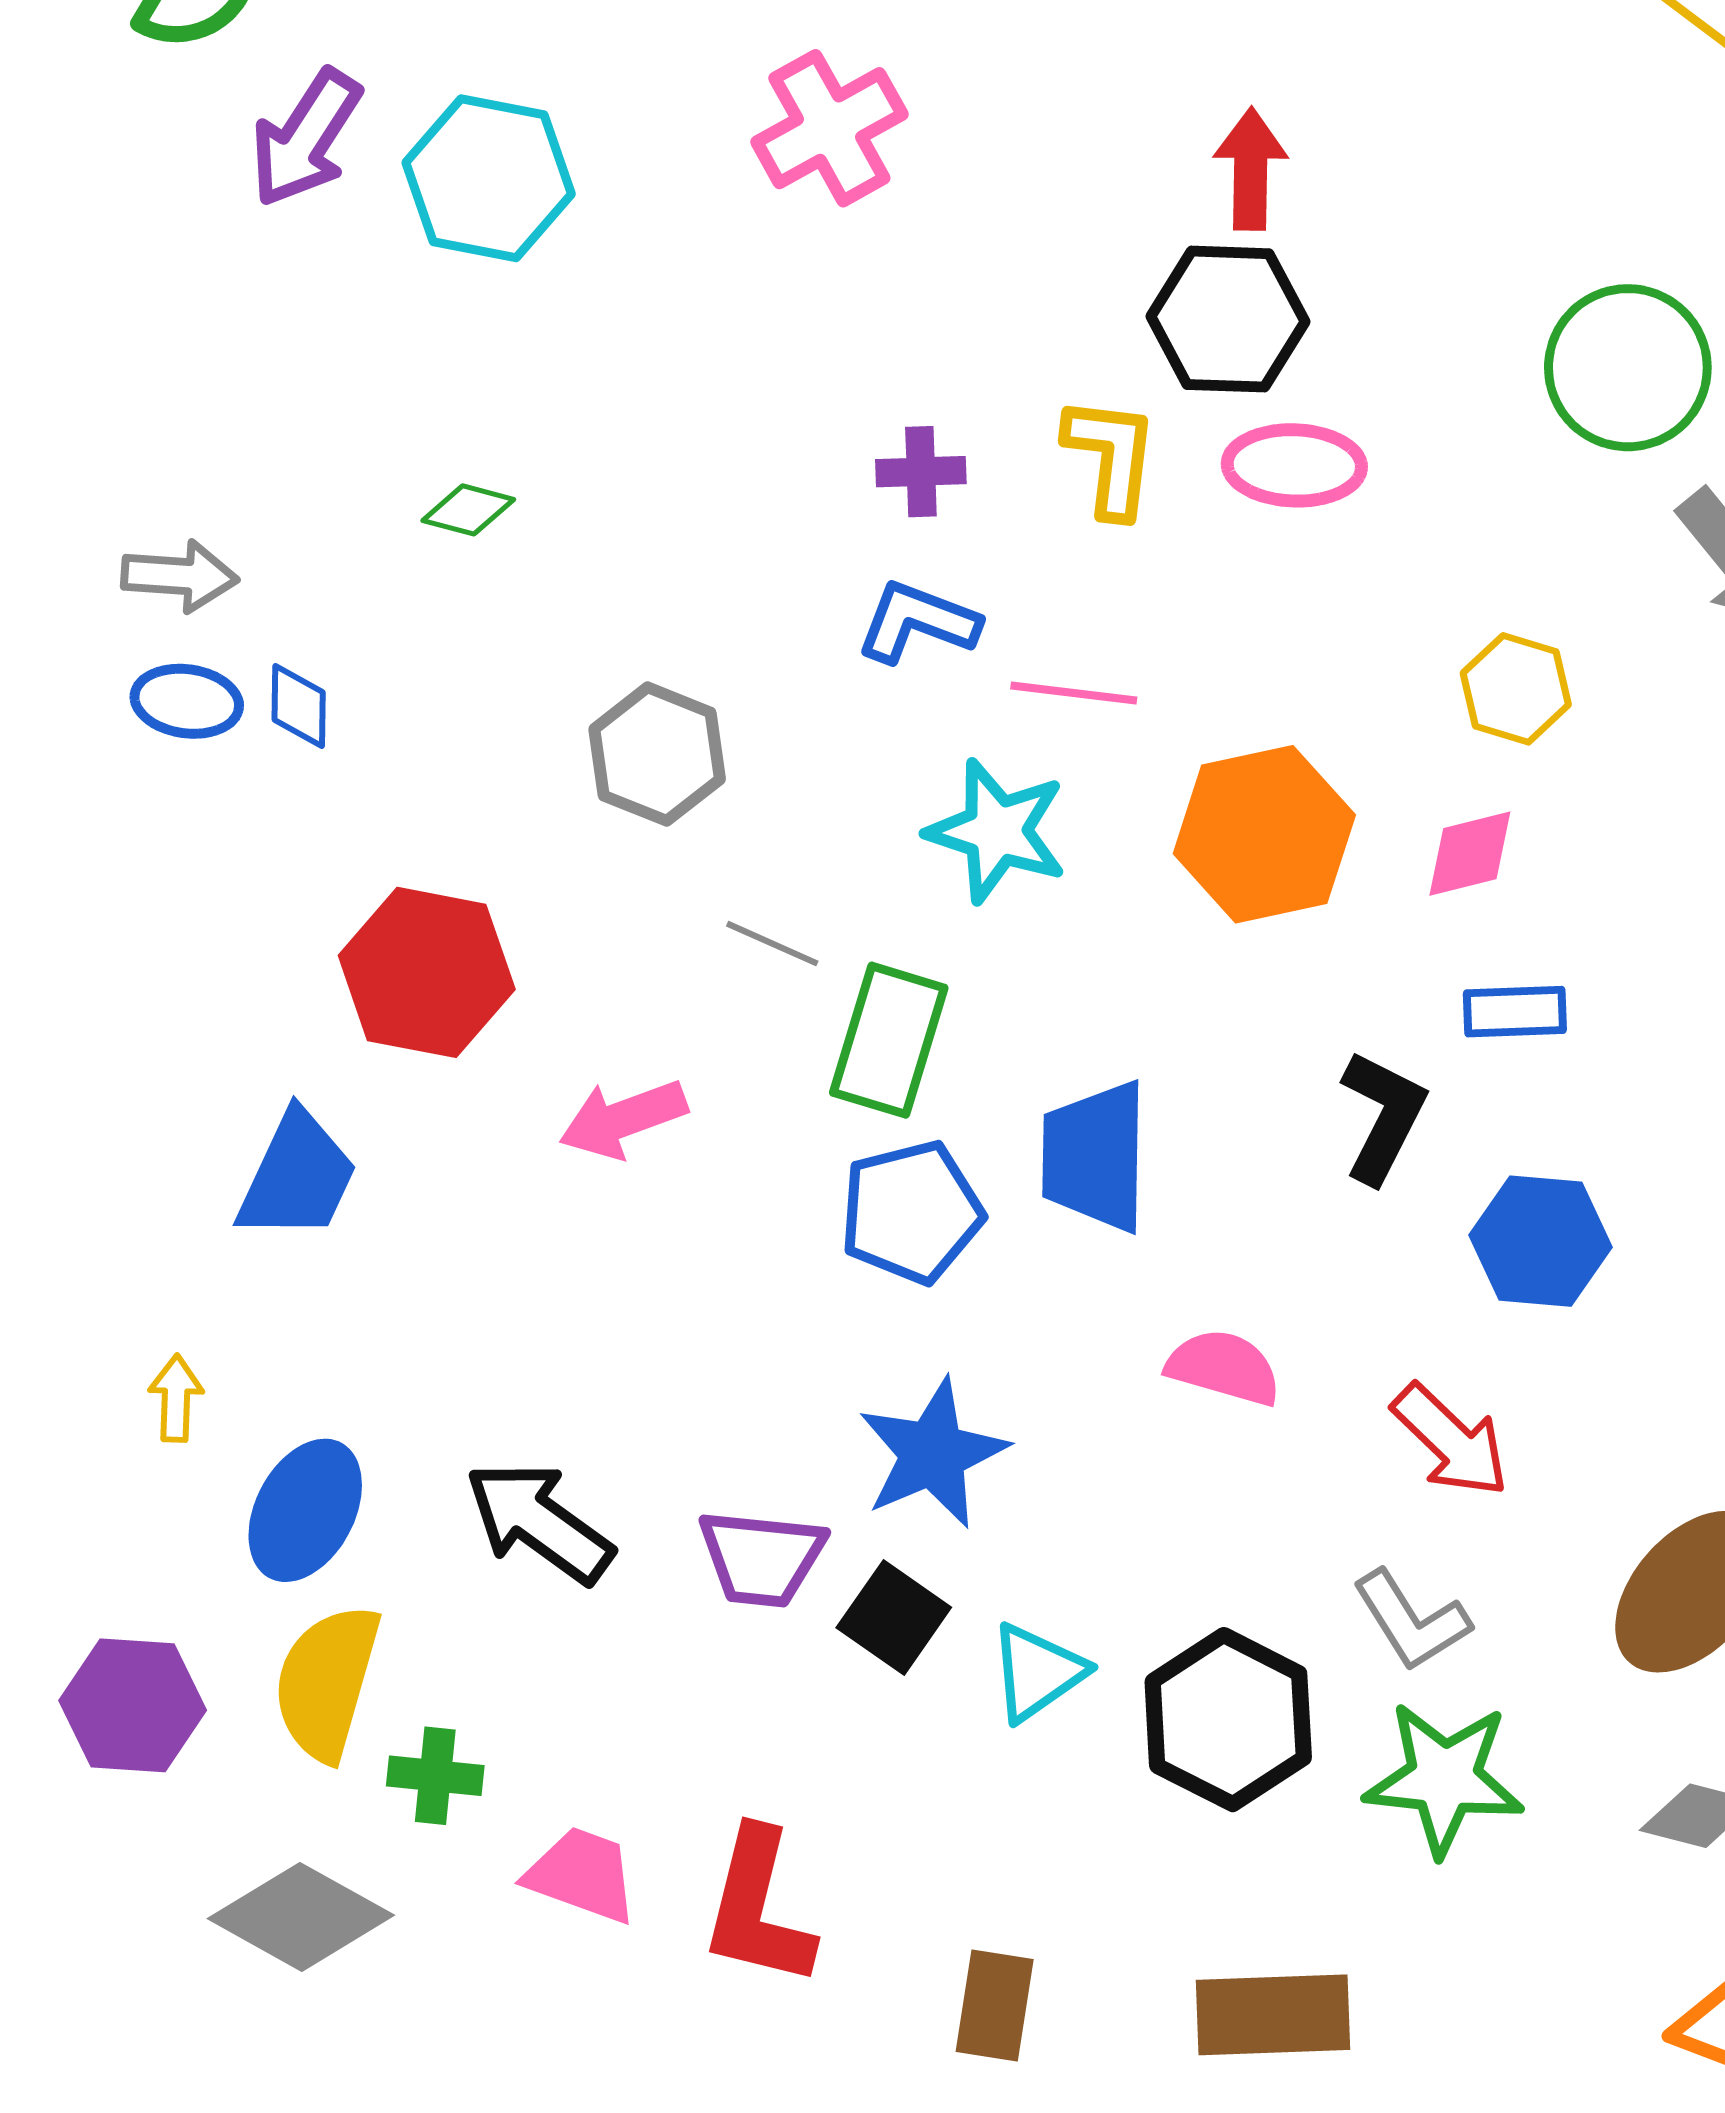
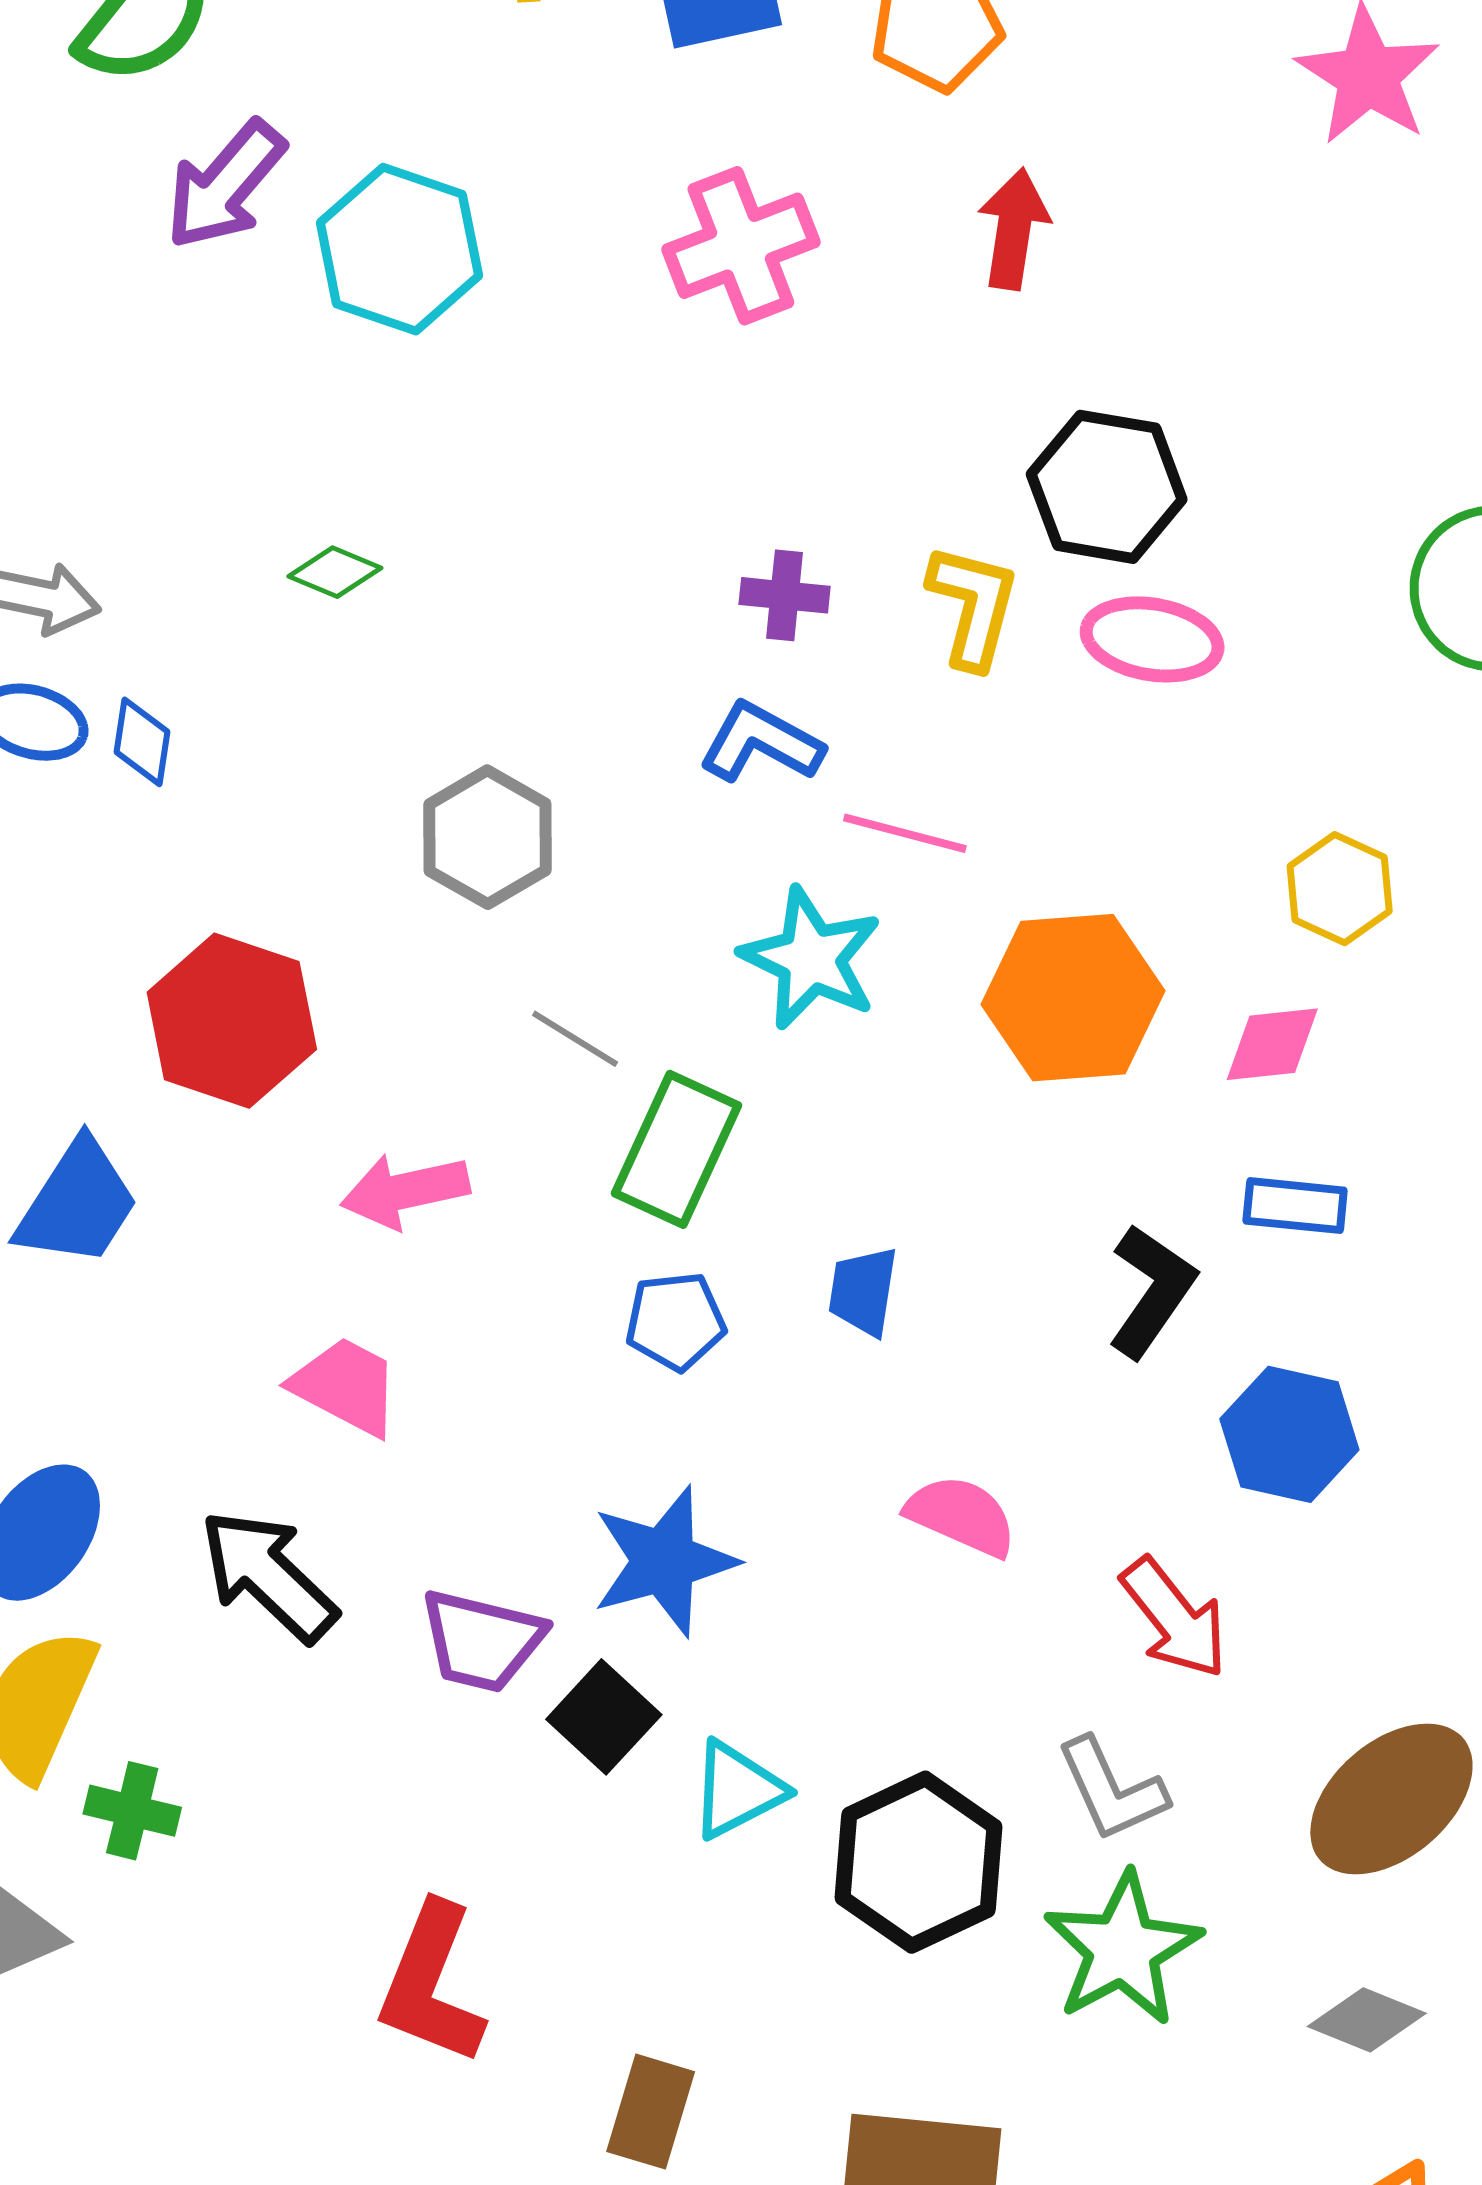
red arrow: (1251, 169) -> (1014, 229), moved
blue trapezoid: (1095, 1156) -> (863, 1291), size x0.6
blue pentagon: (911, 1212) -> (675, 1321), size x0.7
green star: (1444, 1778) -> (1123, 1949), turned 30
pink trapezoid: (582, 1875) -> (346, 1386), moved

